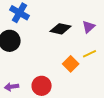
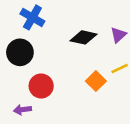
red circle: (42, 86) -> (41, 86), moved

